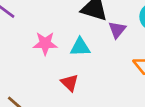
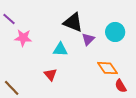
pink star: (45, 43) -> (23, 38), moved

